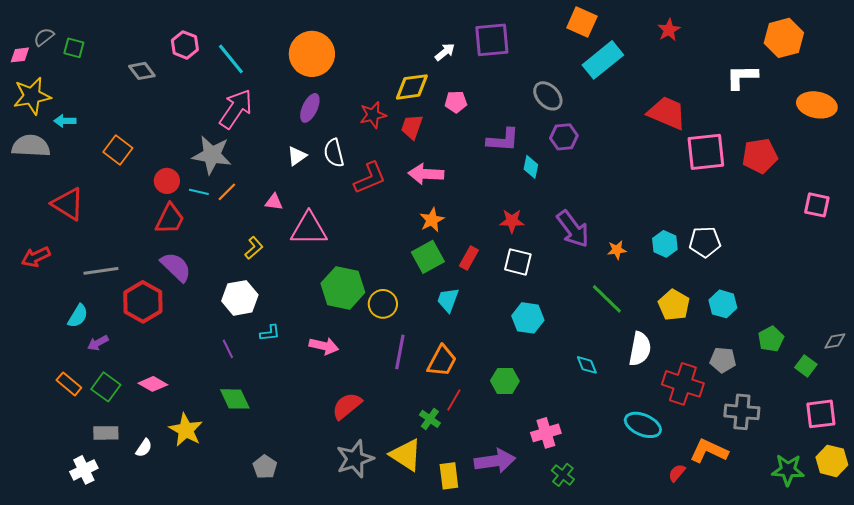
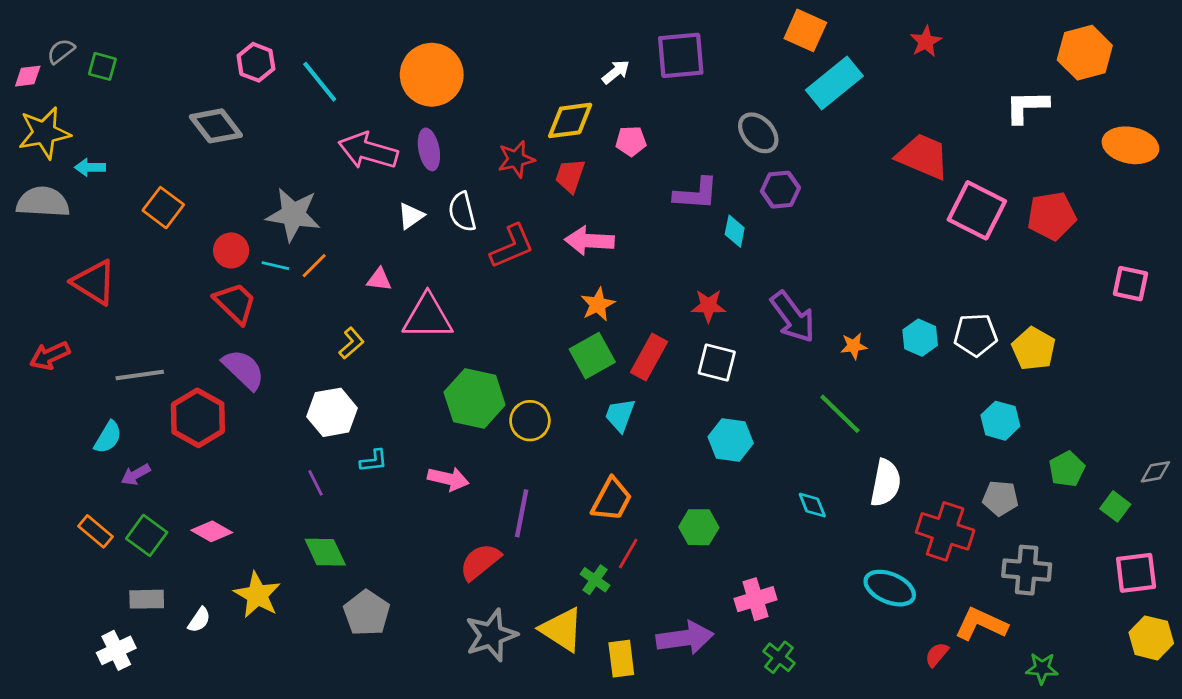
gray diamond: (142, 71) -> (216, 126), moved, size x1.4
purple ellipse: (310, 108) -> (429, 149), turned -36
pink arrow: (236, 109) -> (368, 151), moved, turned -108
pink square: (706, 152) -> (977, 210), turned 33
red trapezoid: (170, 219) -> (235, 303), turned -72
red rectangle: (469, 258) -> (649, 357), size x1.4
yellow pentagon: (674, 305) -> (1034, 349), moved
purple line: (400, 352) -> (522, 513), moved
gray pentagon: (265, 467) -> (367, 613), moved, size x1.4
green star: (788, 470) -> (1042, 668), moved, size x0.7

